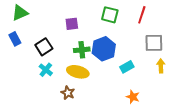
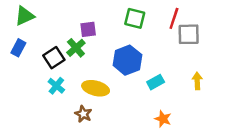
blue rectangle: (15, 39) -> (18, 48), turned 56
gray square: (154, 43) -> (189, 34), moved
green cross: (82, 50) -> (76, 48), moved, turned -35

